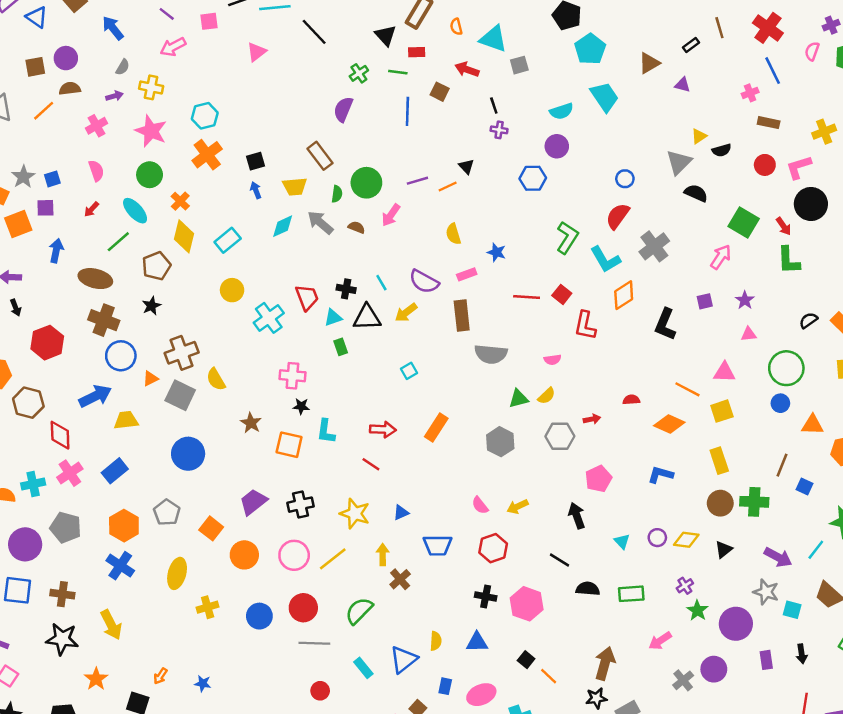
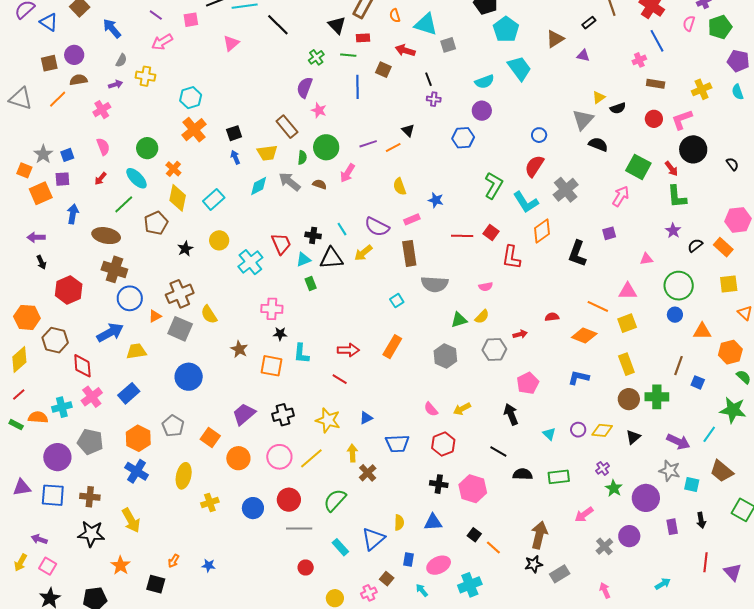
pink star: (151, 131) -> (319, 110), moved, size x0.6
purple star: (745, 300) -> (673, 231), moved
black star: (151, 306) -> (185, 249), moved
cyan square: (409, 371) -> (397, 301), moved

